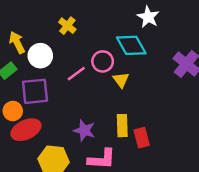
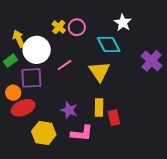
white circle: (40, 56) -> (37, 50), size x1.4
pink circle: (103, 61) -> (77, 27), moved
yellow triangle: (121, 80) -> (99, 71), size x1.6

